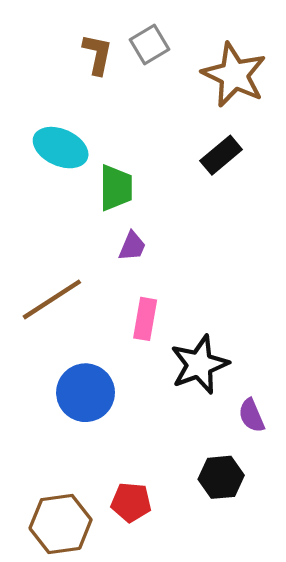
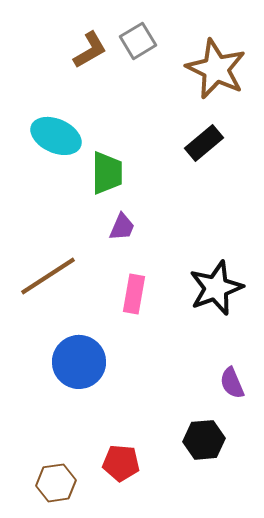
brown L-shape: (97, 54) -> (90, 50), turned 48
black star: (199, 364) -> (216, 288), moved
brown hexagon: (61, 524) -> (56, 483), size x0.7

